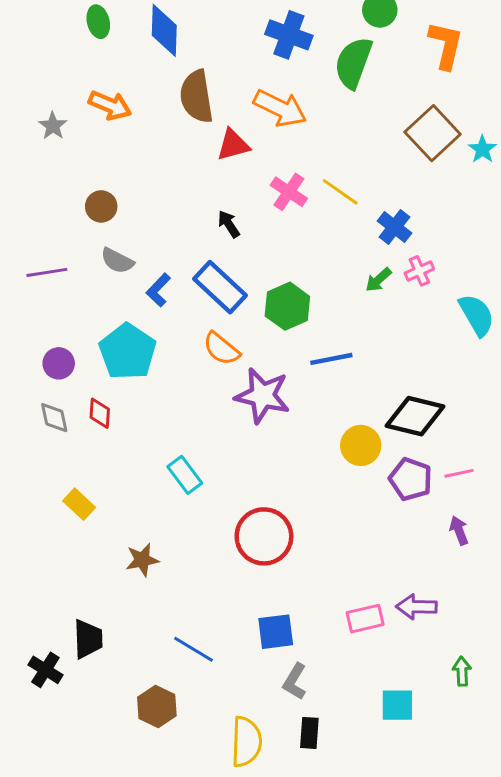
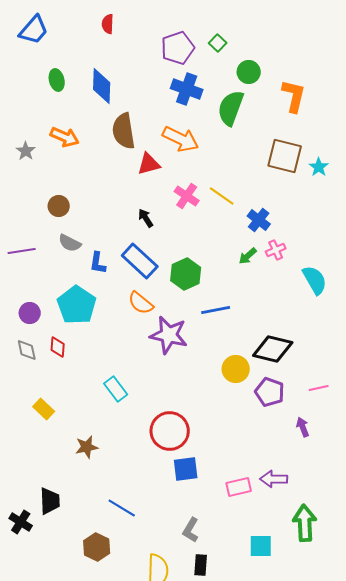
brown square: (433, 133) -> (285, 156), turned -33
blue L-shape: (158, 290) -> (98, 263), turned -35
pink line: (459, 473) -> (319, 388), moved
blue square: (276, 632) -> (186, 469), moved
green arrow: (462, 671) -> (305, 523), size x1.8

